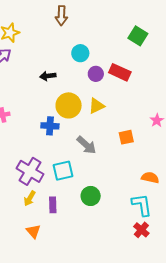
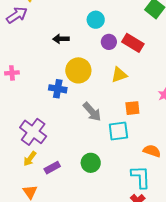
yellow triangle: (97, 106) -> (119, 75), moved
cyan square: (63, 171) -> (118, 131), moved
purple rectangle: (53, 205) -> (52, 168), turned 56

